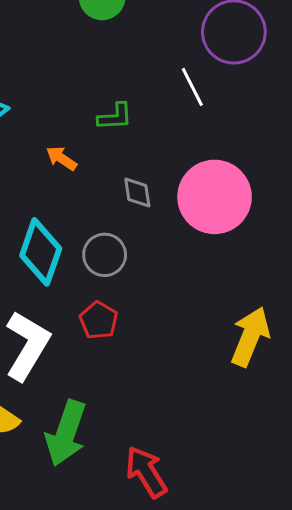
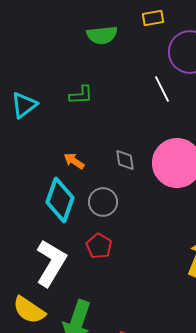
green L-shape: (115, 117) -> (81, 95), moved
orange arrow: (62, 158) -> (74, 161), moved

